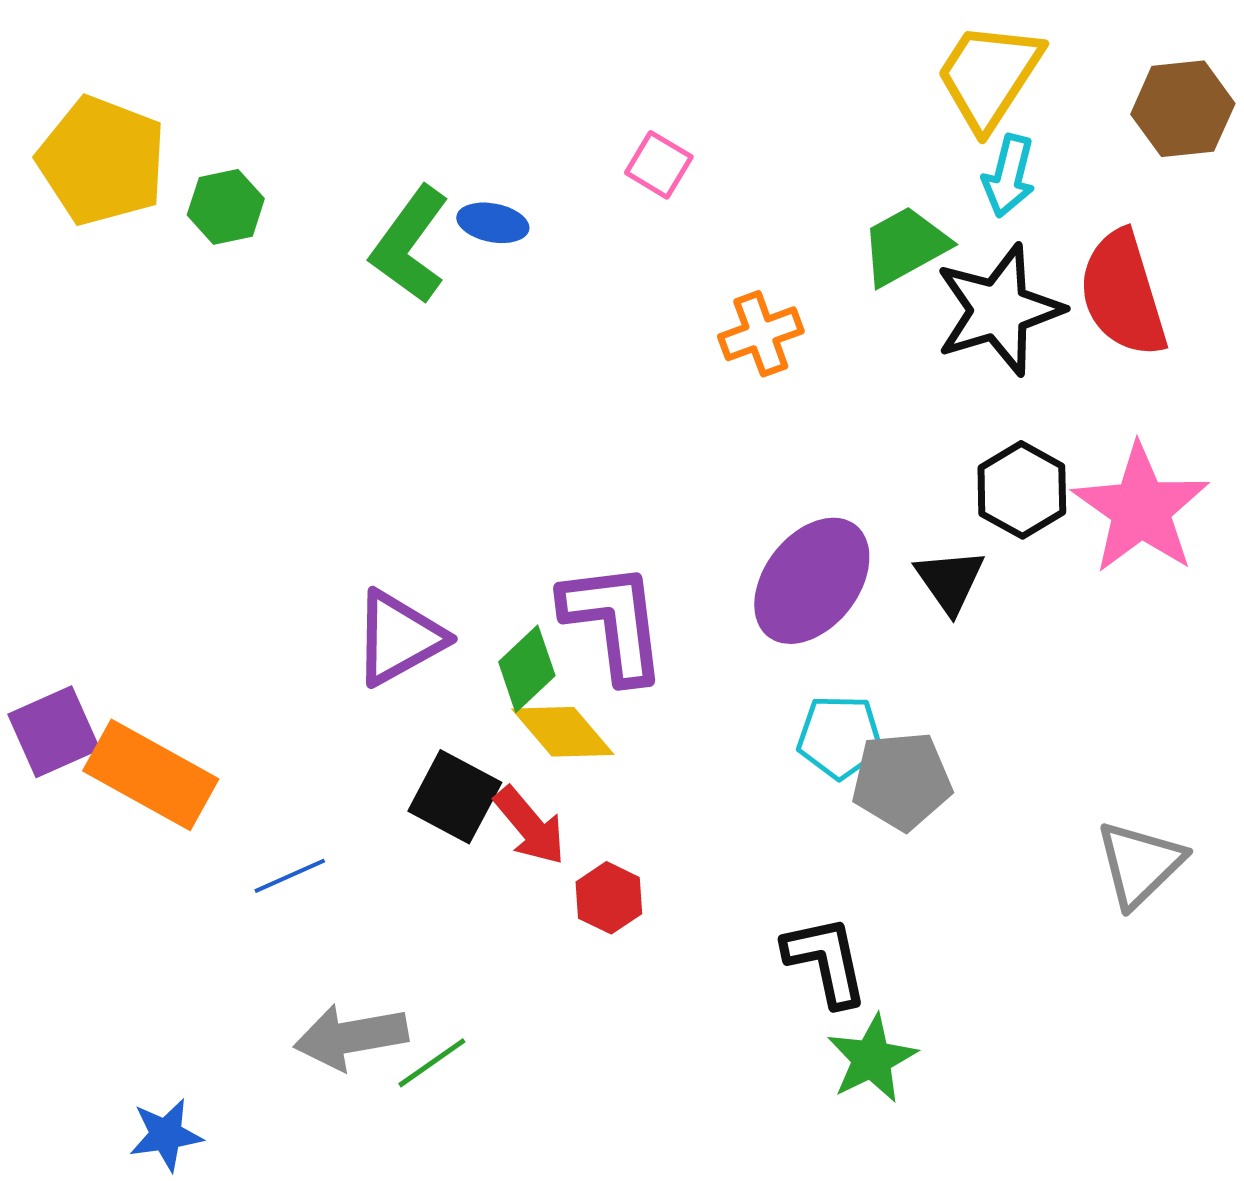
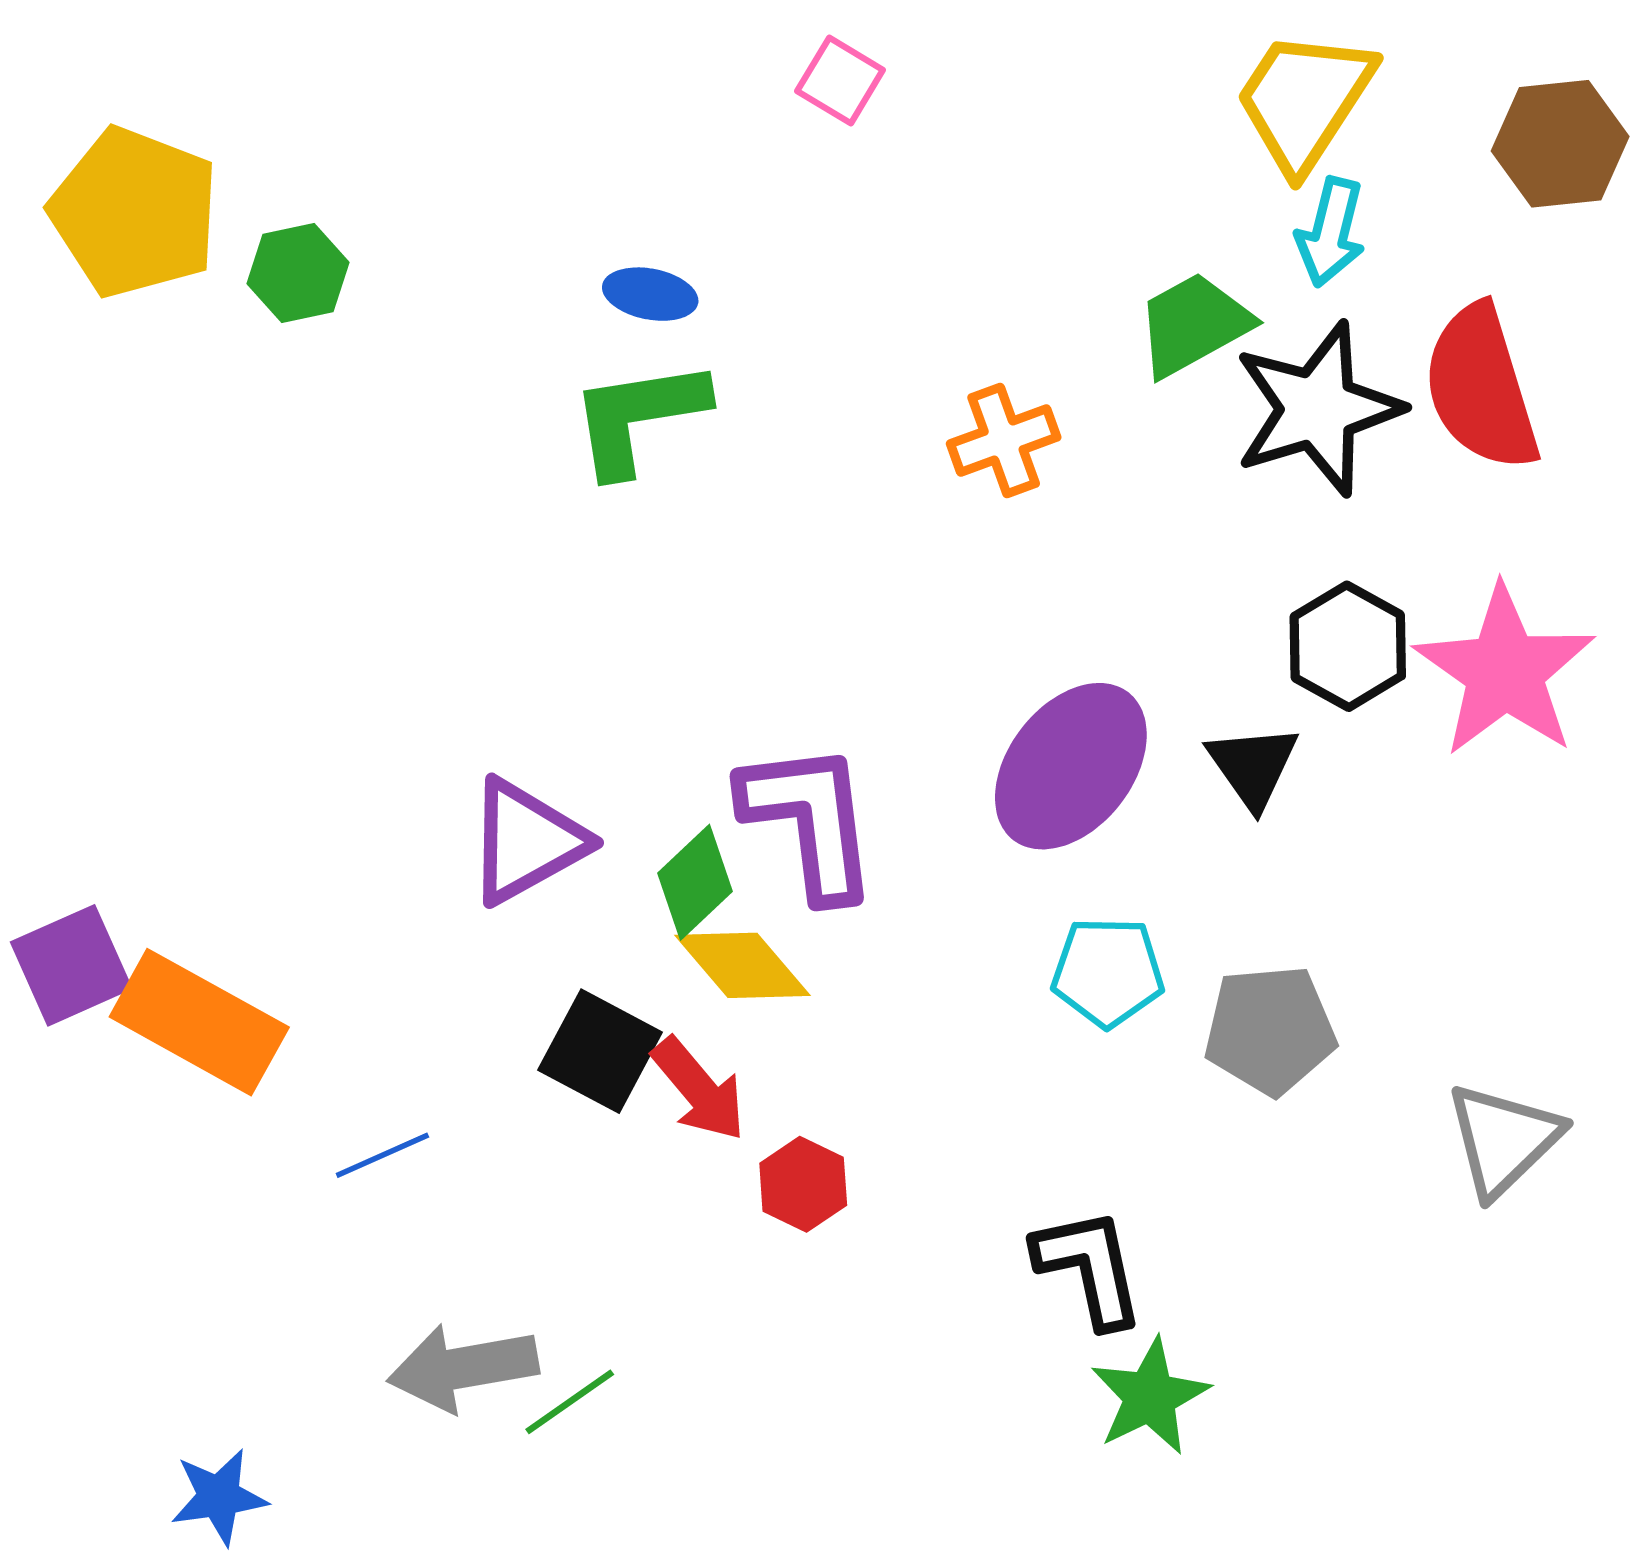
pink square: (659, 165) -> (840, 80), moved
green L-shape: (410, 245) -> (638, 417), moved, turned 45
gray pentagon: (902, 781) -> (1270, 1030), moved

